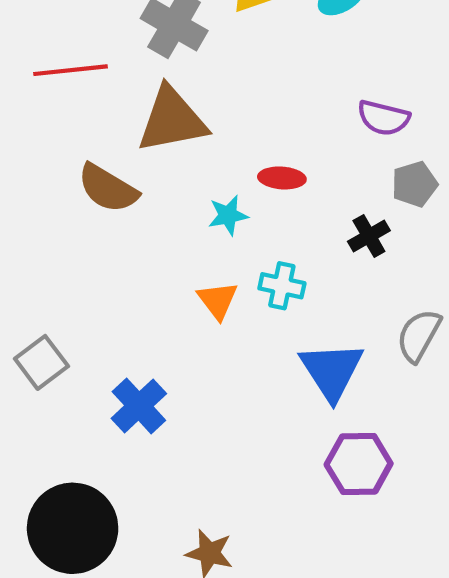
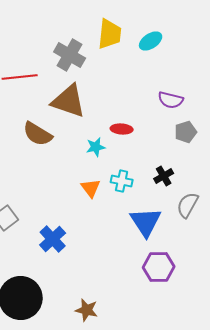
brown triangle: (172, 120) -> (69, 101), turned 30
black cross: (369, 236) -> (164, 176), moved

